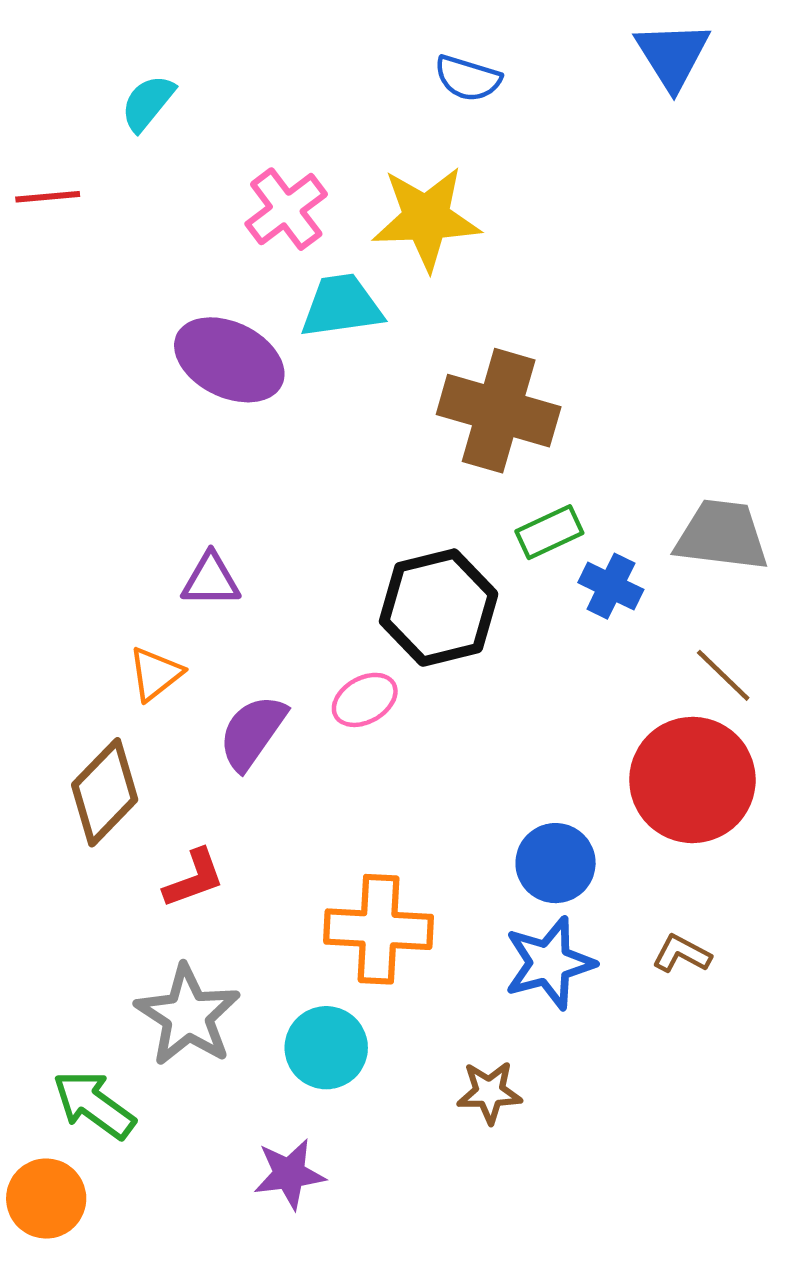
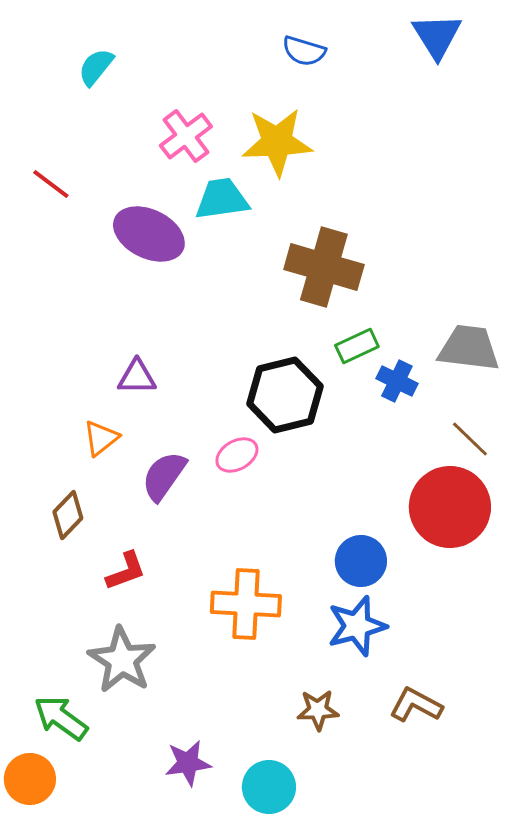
red line: (48, 197) -> (51, 184), moved, turned 42
brown diamond: (105, 792) -> (68, 515), size x0.7
brown L-shape: (682, 954) -> (416, 705), moved, size x1.4
cyan circle: (326, 1048) -> (269, 787), moved

